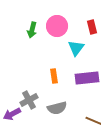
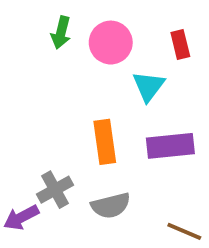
green arrow: (32, 30) -> (61, 33), moved
orange rectangle: (54, 76) -> (105, 142), size x1.5

